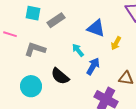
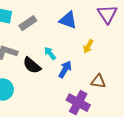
blue triangle: (96, 28) -> (68, 20), moved
black semicircle: (60, 76) -> (32, 65), moved

